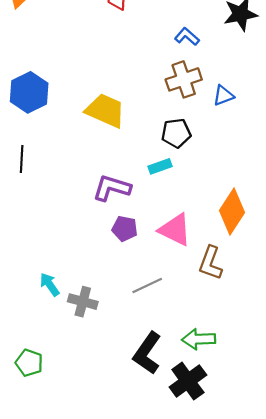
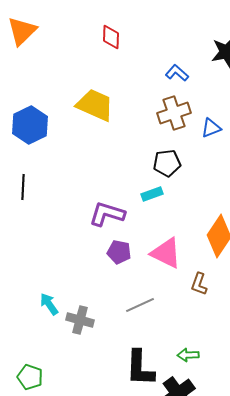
yellow trapezoid: (105, 111) -> (95, 105), moved
brown L-shape: (210, 263) -> (199, 284), size x0.7
green arrow: (199, 339) -> (188, 355), size x0.7
black L-shape: (147, 353) -> (140, 368), turned -33

